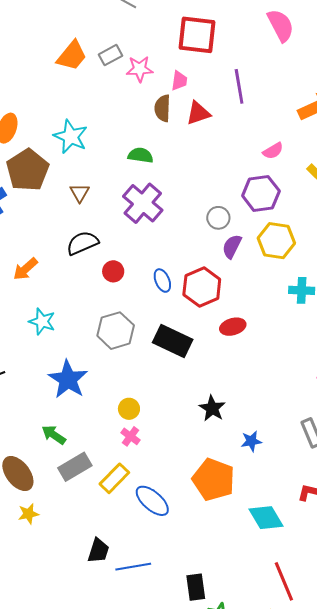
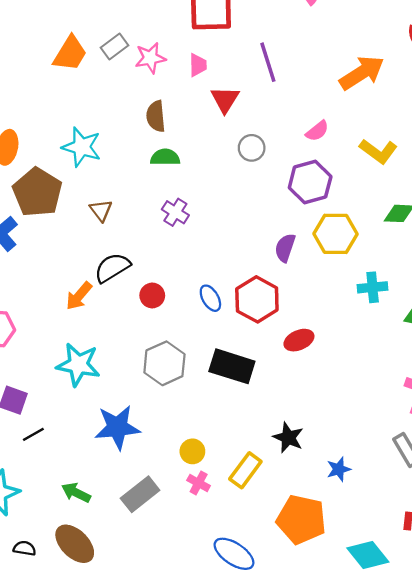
brown semicircle: (163, 108) -> (156, 116), moved
red triangle: (198, 113) -> (225, 99), turned -32
purple cross: (143, 203) -> (175, 212), size x0.6
gray circle: (218, 218) -> (252, 148), moved
orange arrow: (25, 269) -> (79, 296), moved
cyan star: (42, 321) -> (78, 365), size x1.4
blue star: (68, 379) -> (117, 427), turned -30
green arrow: (54, 435) -> (76, 493), moved
gray rectangle: (75, 467) -> (140, 494), moved
yellow rectangle: (114, 478) -> (245, 470), moved

